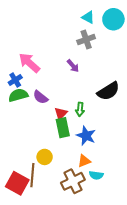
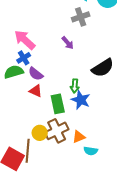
blue cross: (15, 80) -> (24, 58), moved
red triangle: (61, 113) -> (36, 91), moved, turned -48
blue star: (86, 136) -> (81, 100), moved
brown cross: (73, 181) -> (57, 131), moved

